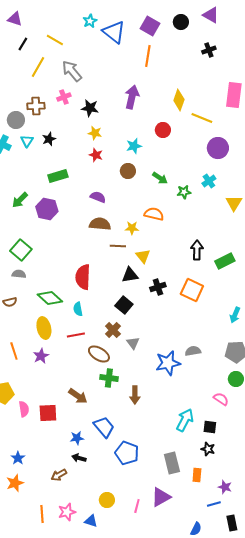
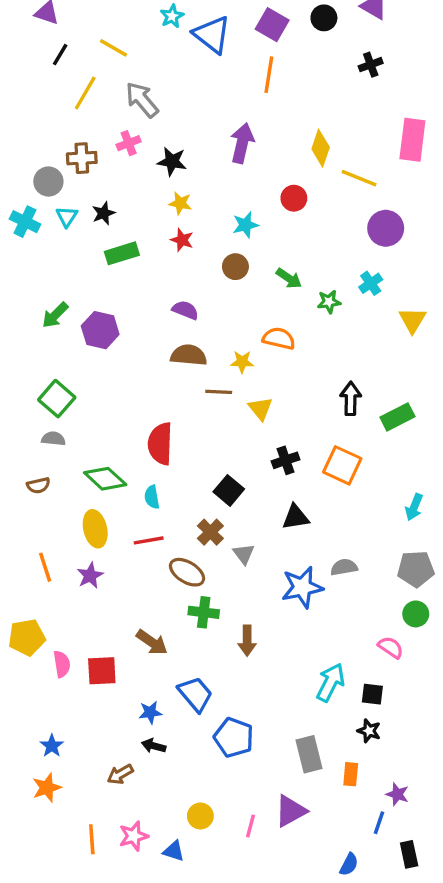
green rectangle: (58, 176) -> (122, 253), moved
black triangle: (130, 275) -> (296, 517), moved
blue line: (214, 504) -> (379, 823), turned -56

